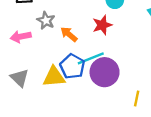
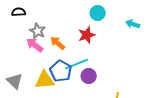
pink arrow: (21, 37) -> (35, 45), moved, turned 48
purple circle: (105, 72) -> (89, 76), size x0.6

